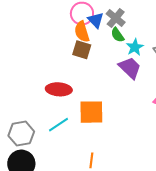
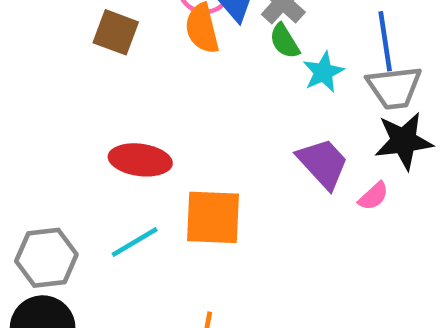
brown square: (82, 50) -> (116, 32), moved
purple trapezoid: (130, 68) -> (323, 163), moved

